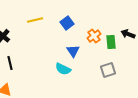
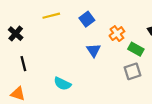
green rectangle: (111, 42) -> (136, 49), moved, turned -56
cyan semicircle: (63, 69) -> (62, 84), moved

